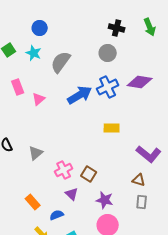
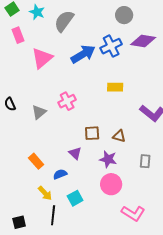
gray circle: (108, 53) -> (124, 15), moved
pink rectangle: (18, 87) -> (18, 35), moved
pink triangle: (39, 99) -> (42, 58), size x1.6
pink cross: (64, 170) -> (67, 101), moved
brown square: (89, 174) -> (92, 133), turned -35
brown triangle: (139, 180) -> (119, 136), moved

